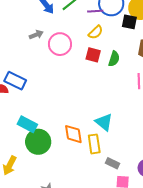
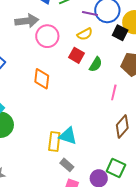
gray arrow: (36, 35) -> (27, 21), size x1.6
cyan triangle: (104, 122) -> (68, 136), moved, turned -36
orange diamond: (73, 134) -> (42, 79), moved

